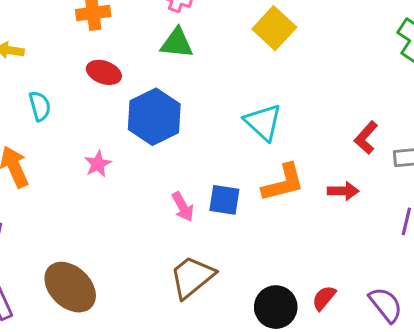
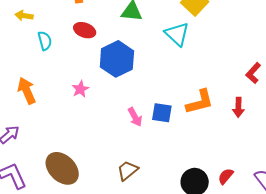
cyan semicircle: (40, 106) -> (45, 41), moved
cyan triangle: (263, 122) -> (177, 34), moved
red arrow: (343, 191) -> (238, 107), turned 90
brown trapezoid: (192, 277) -> (128, 171), moved, size x0.7

